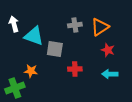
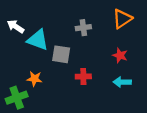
white arrow: (14, 24) -> (16, 26), turned -42
orange triangle: (100, 27) -> (122, 19), moved

